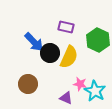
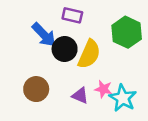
purple rectangle: (66, 27) -> (72, 15), moved
purple triangle: (66, 98) -> (80, 96), moved

